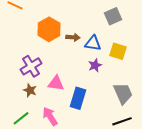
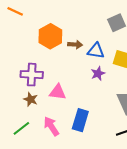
purple cross: (31, 66) -> (32, 75), turned 35
blue rectangle: (78, 98) -> (80, 120), moved

